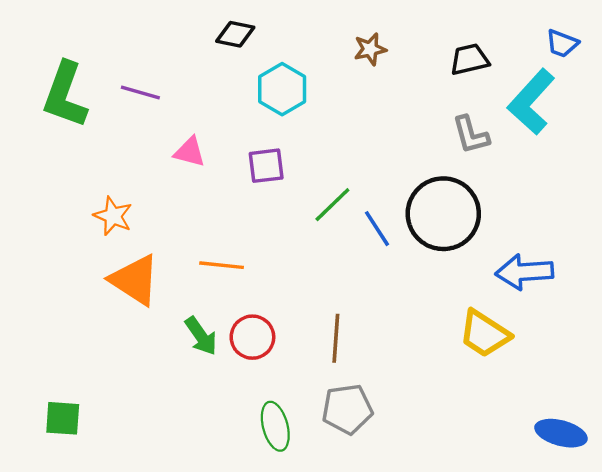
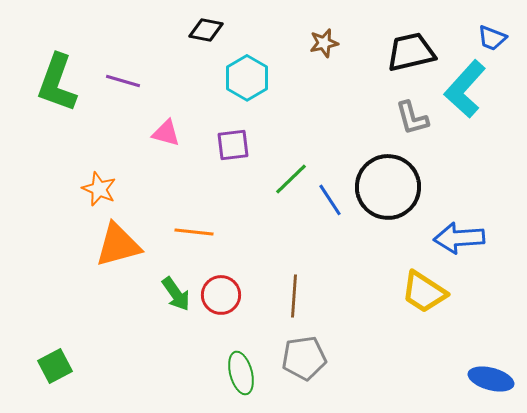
black trapezoid: (470, 59) -> (411, 52), size x1.4
orange triangle: (135, 280) -> (118, 245), turned -48
green square: (63, 418) -> (55, 366), turned -32

